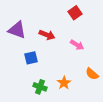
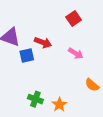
blue square: (31, 58) -> (27, 56), moved
orange star: (64, 83) -> (59, 105), moved

